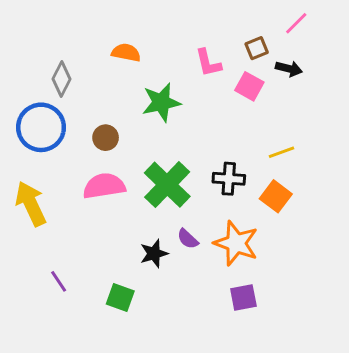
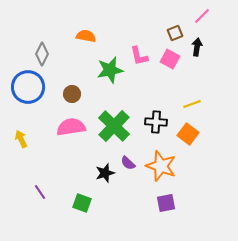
pink L-shape: (208, 63) -> (139, 56), moved
black arrow: (289, 69) -> (197, 47), turned -96
yellow arrow: (31, 204) -> (21, 139), size x0.6

